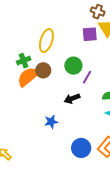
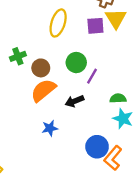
yellow ellipse: (46, 40) -> (58, 23), moved
orange semicircle: (28, 77) -> (43, 90), moved
blue circle: (81, 148) -> (97, 147), moved

